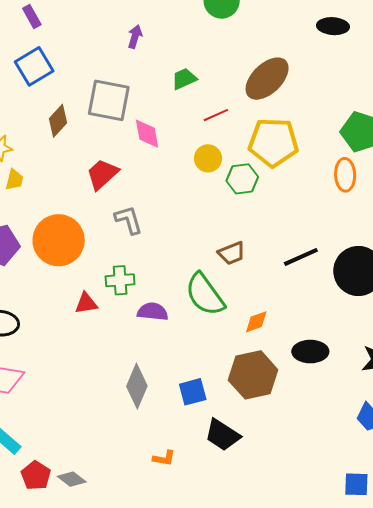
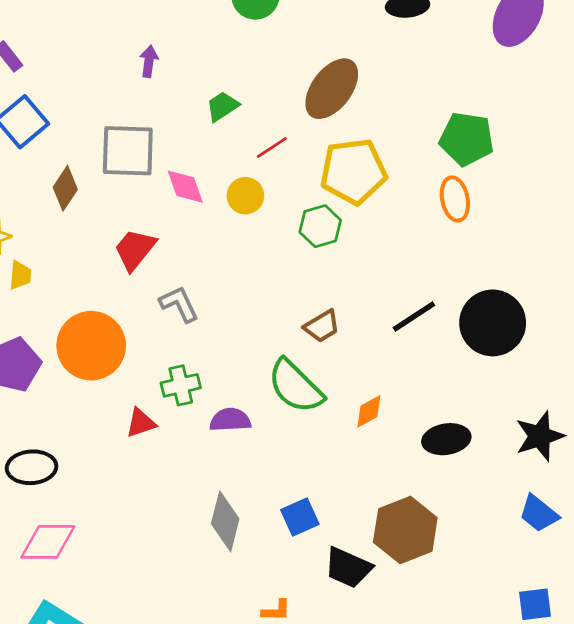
yellow circle: (208, 158) -> (245, 196), moved
brown hexagon: (253, 375) -> (405, 530), moved

